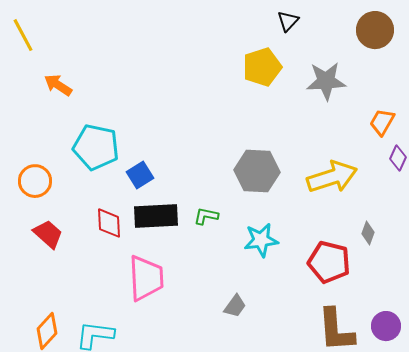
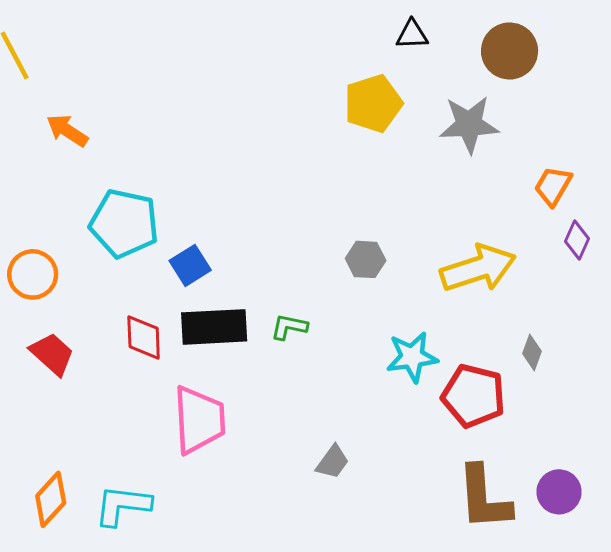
black triangle: (288, 21) -> (412, 34), turned 45
brown circle: (375, 30) -> (510, 51), moved
gray hexagon: (257, 171) -> (366, 259), size x0.6
cyan star: (261, 240) -> (412, 357), moved

